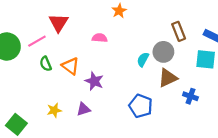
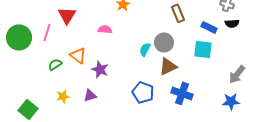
brown rectangle: (179, 31) -> (178, 13), moved
pink line: (37, 41) -> (47, 32), turned -42
green semicircle: (46, 64) -> (55, 64), moved, turned 80
blue cross: (190, 96) -> (182, 93), moved, size x1.5

